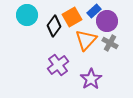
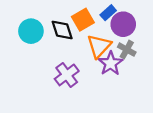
cyan circle: (27, 15) -> (31, 31), moved
black diamond: (54, 26) -> (62, 30), turned -55
purple star: (91, 79) -> (111, 63), moved

